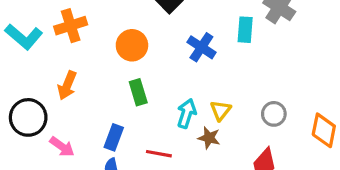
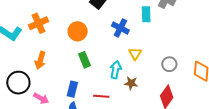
yellow triangle: (221, 110) -> (135, 54), moved

